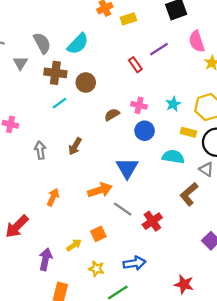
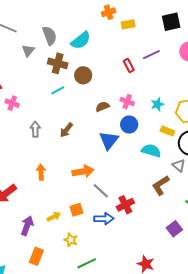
blue triangle: (127, 168) -> (109, 140), moved
orange arrow: (53, 197) -> (41, 172), turned -35
blue arrow: (134, 263) -> (104, 219), moved

